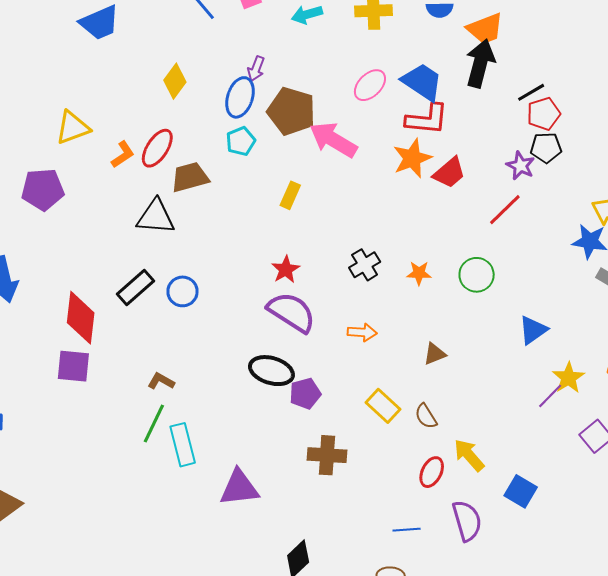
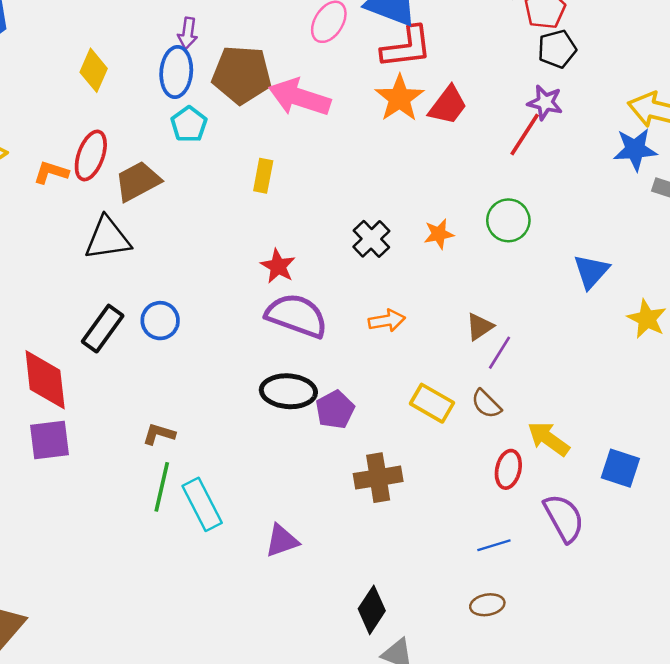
orange L-shape: (123, 154) -> (51, 172), turned -116
purple star: (521, 166) -> (545, 103), moved
purple line: (550, 396) -> (500, 353), moved
purple triangle: (239, 488) -> (282, 541), size x0.7

